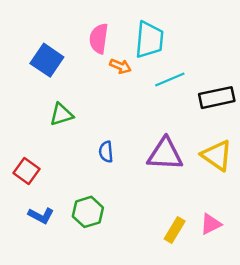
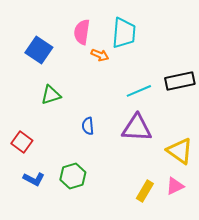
cyan line: (170, 79) -> (139, 91), moved
yellow triangle: (217, 155) -> (180, 151), moved

